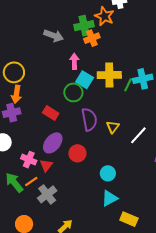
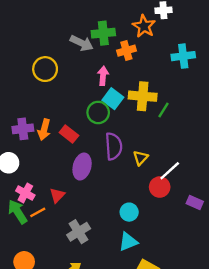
green cross: (84, 26) -> (103, 33), moved
yellow circle: (14, 72) -> (45, 69), moved
cyan cross: (143, 79) -> (183, 56), moved
orange arrow: (16, 94) -> (44, 130), moved
purple ellipse: (53, 143) -> (82, 167), moved, turned -30
red circle: (77, 153) -> (160, 187), moved
pink cross: (29, 160) -> (25, 193), moved
gray cross: (47, 194) -> (79, 232), moved

